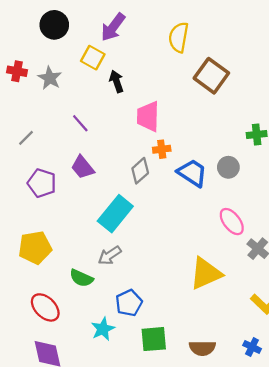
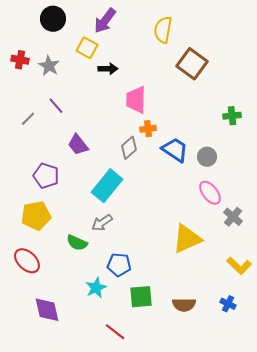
black arrow: (116, 81) -> (108, 69), turned 108
purple line: (80, 123) -> (56, 106), moved
gray circle: (228, 167) -> (207, 157), moved
purple pentagon: (42, 183) -> (46, 176), moved
blue pentagon: (129, 303) -> (119, 265), turned 30
red ellipse: (45, 307) -> (27, 261), moved

